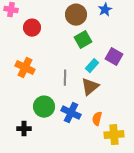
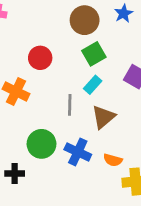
red circle: (32, 28) -> (40, 58), moved
cyan rectangle: (92, 66) -> (93, 85), moved
orange semicircle: (97, 119) -> (113, 160), turned -88

